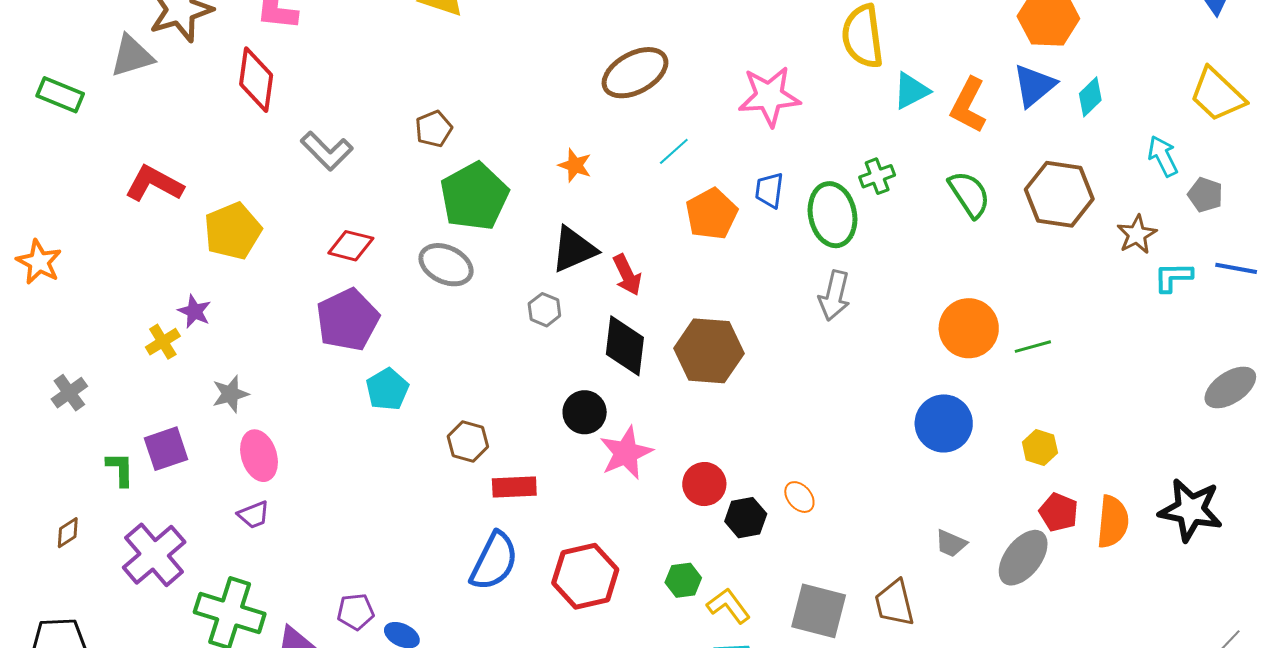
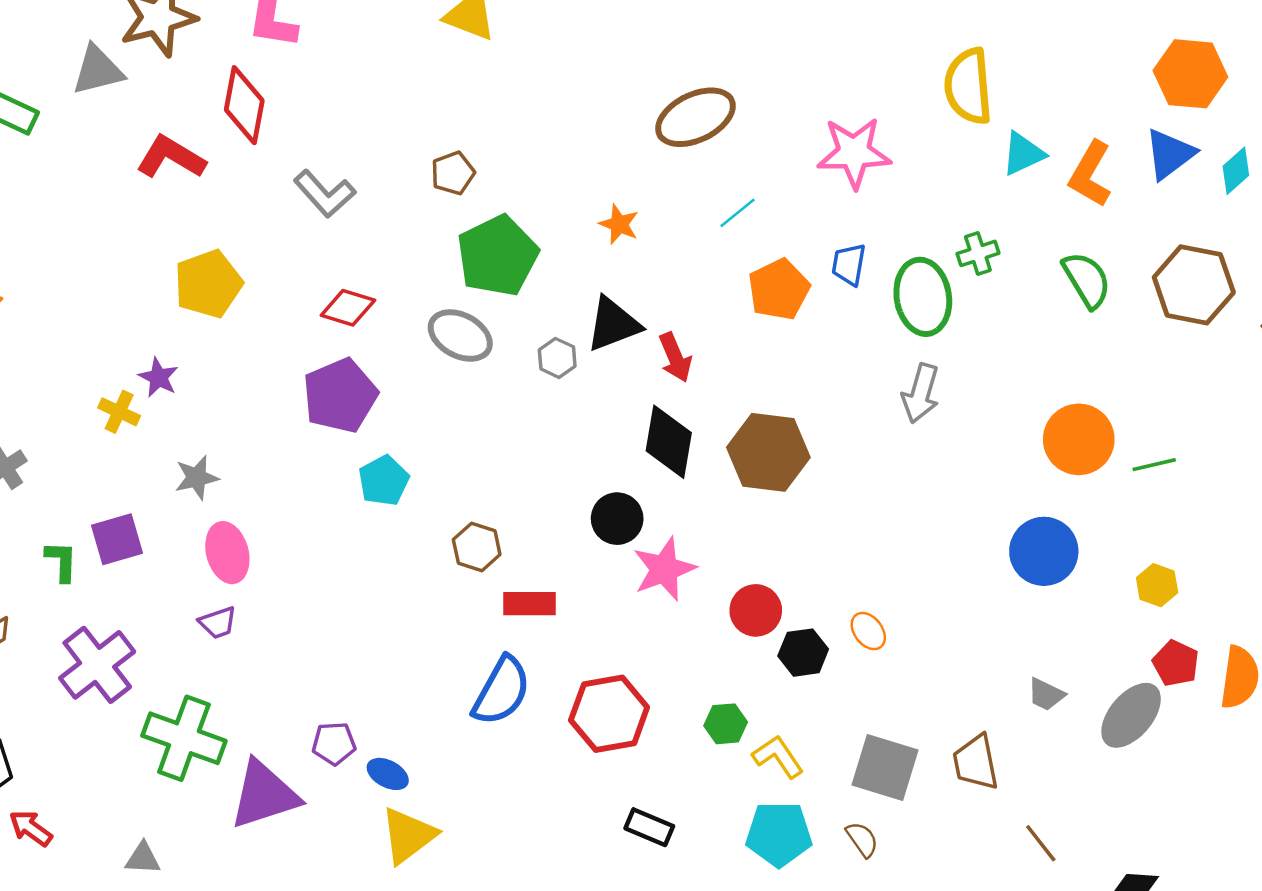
red L-shape: (154, 184) -> (171, 157), moved
gray hexagon: (544, 310) -> (557, 358), moved
yellow cross: (163, 342) -> (119, 412), turned -36

